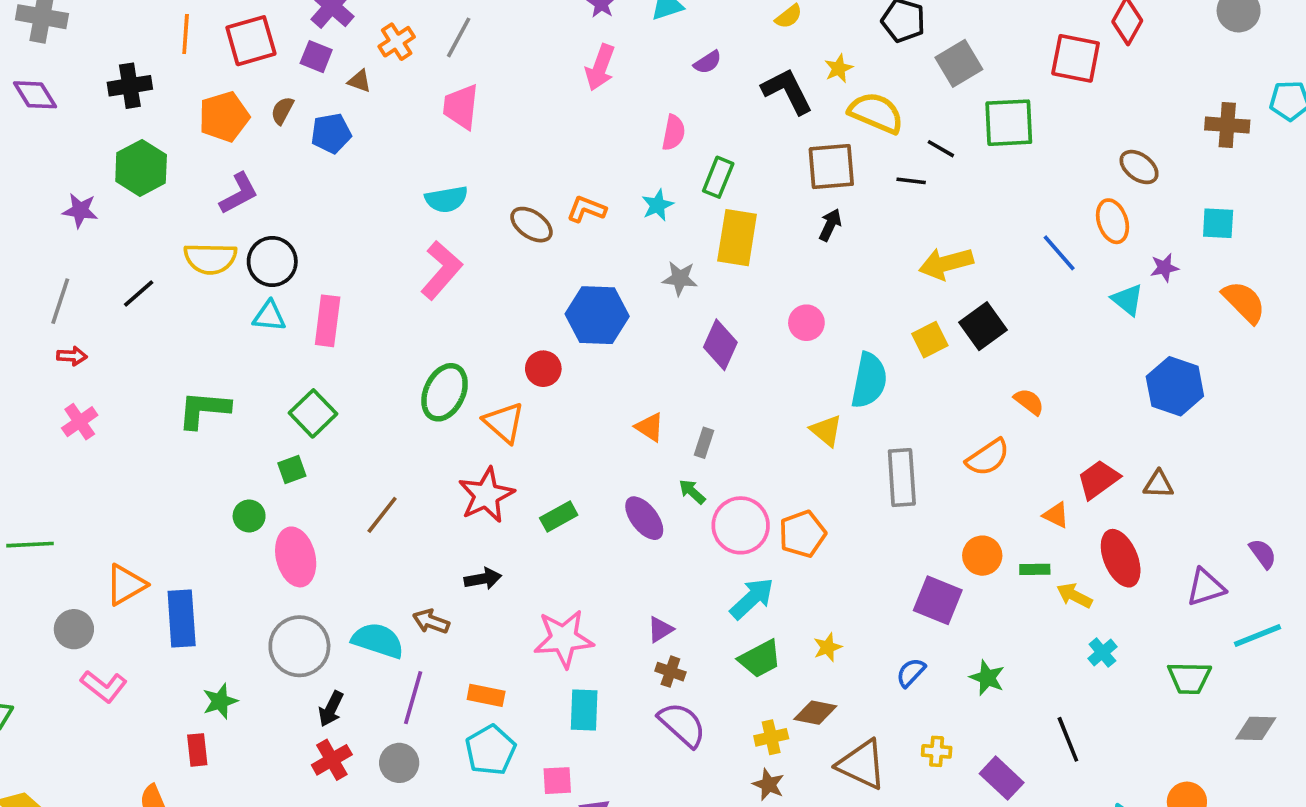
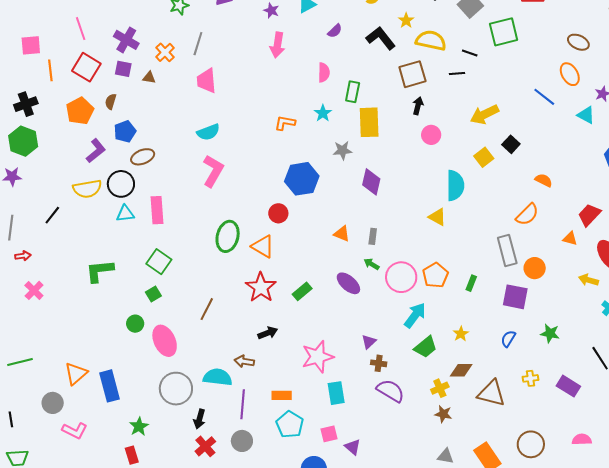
red square: (251, 41) -> (86, 67), turned -32
blue pentagon: (331, 133) -> (125, 131), moved
green hexagon: (141, 168) -> (23, 141), moved
brown ellipse: (532, 225) -> (143, 157), moved, turned -45
pink circle: (806, 323) -> (431, 135), moved
black square: (983, 326) -> (511, 144), size x0.7
gray rectangle: (902, 478) -> (507, 251), moved
green rectangle: (1035, 569) -> (471, 283), moved, turned -56

